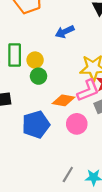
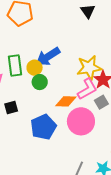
blue arrow: (65, 32) -> (48, 57), moved, size x1.4
pink circle: (77, 124) -> (81, 121), size x1.4

